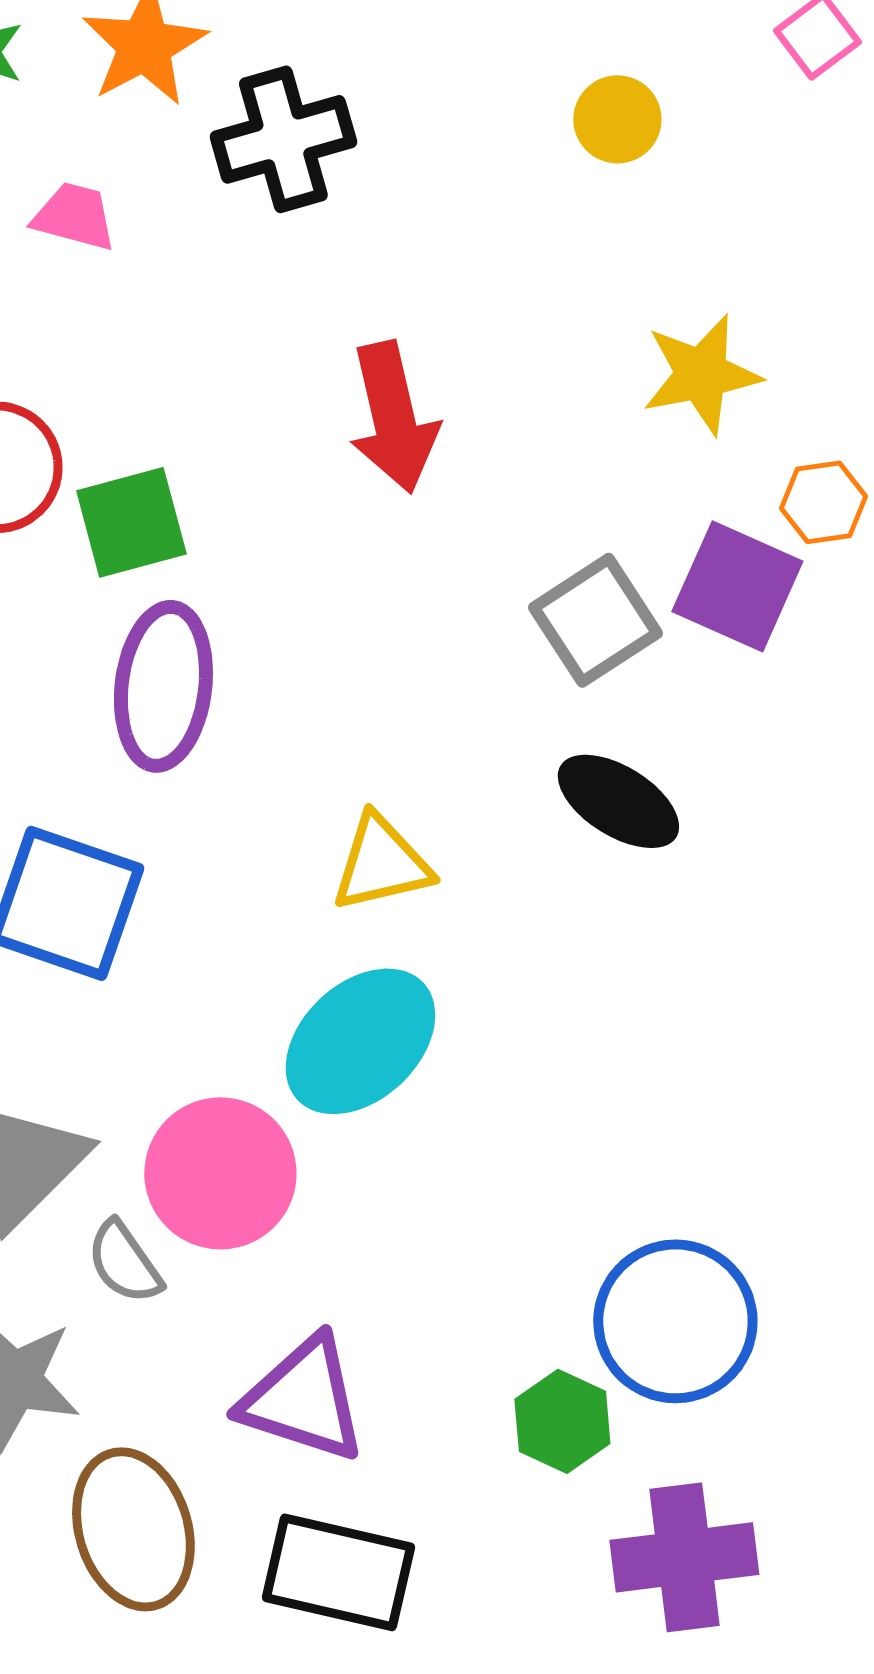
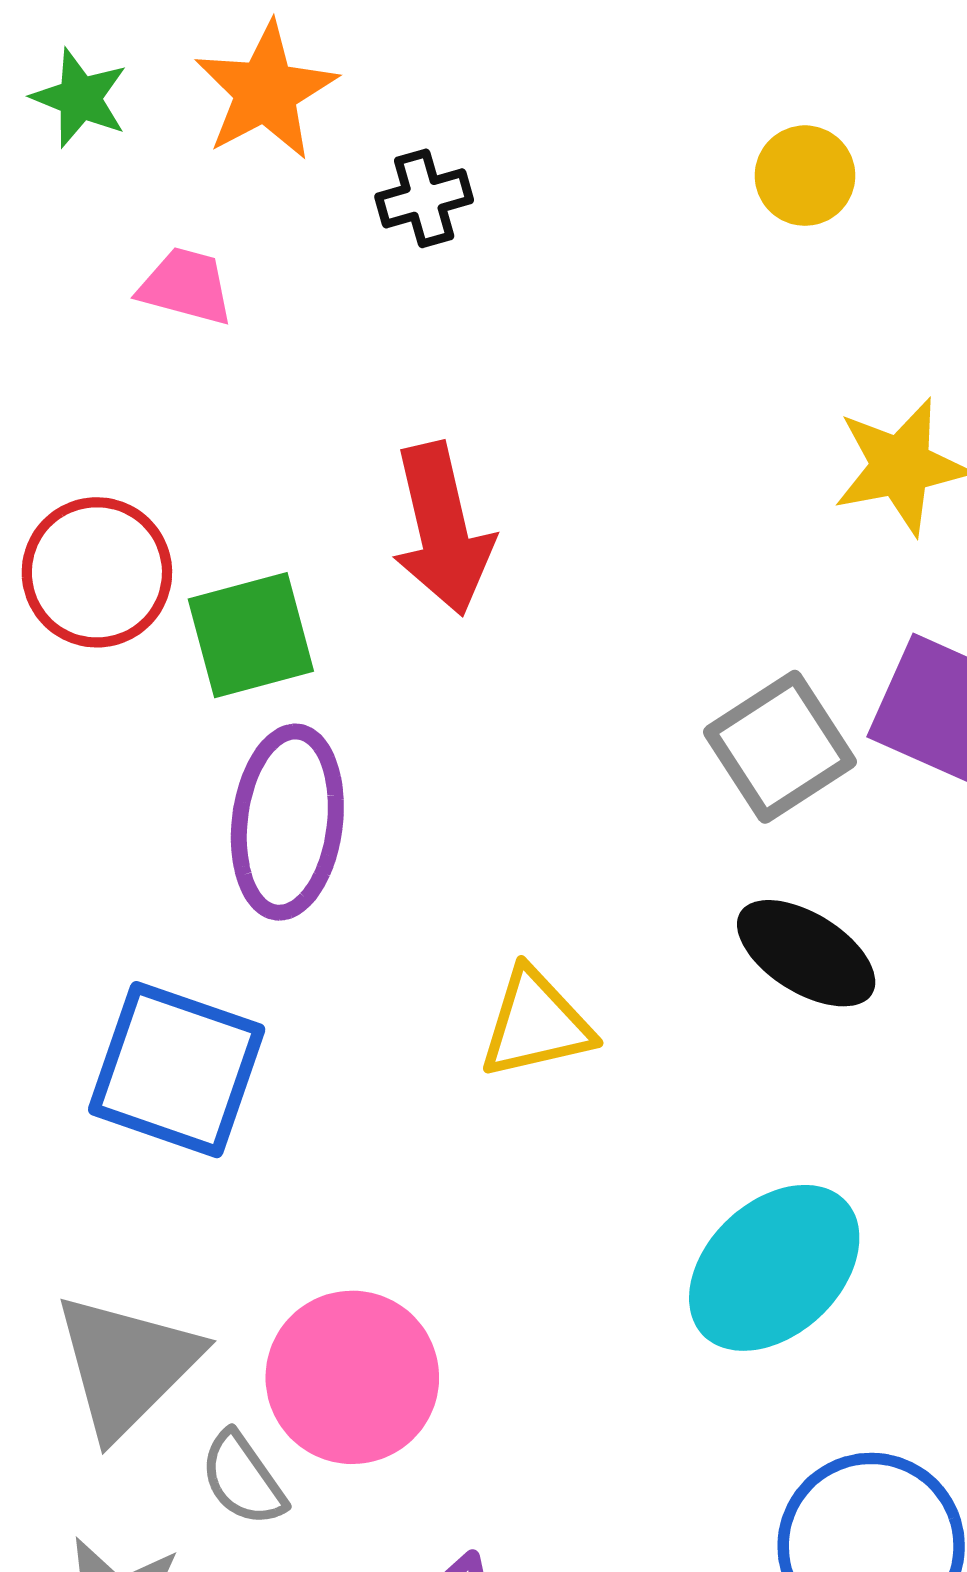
black cross: (283, 139) -> (424, 198), size x0.6
red arrow: (393, 417) -> (442, 529), moved
cyan ellipse: (360, 1041) -> (774, 1268), moved

